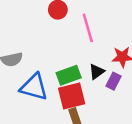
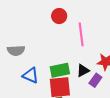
blue triangle: (34, 87) -> (31, 75), size x0.7

